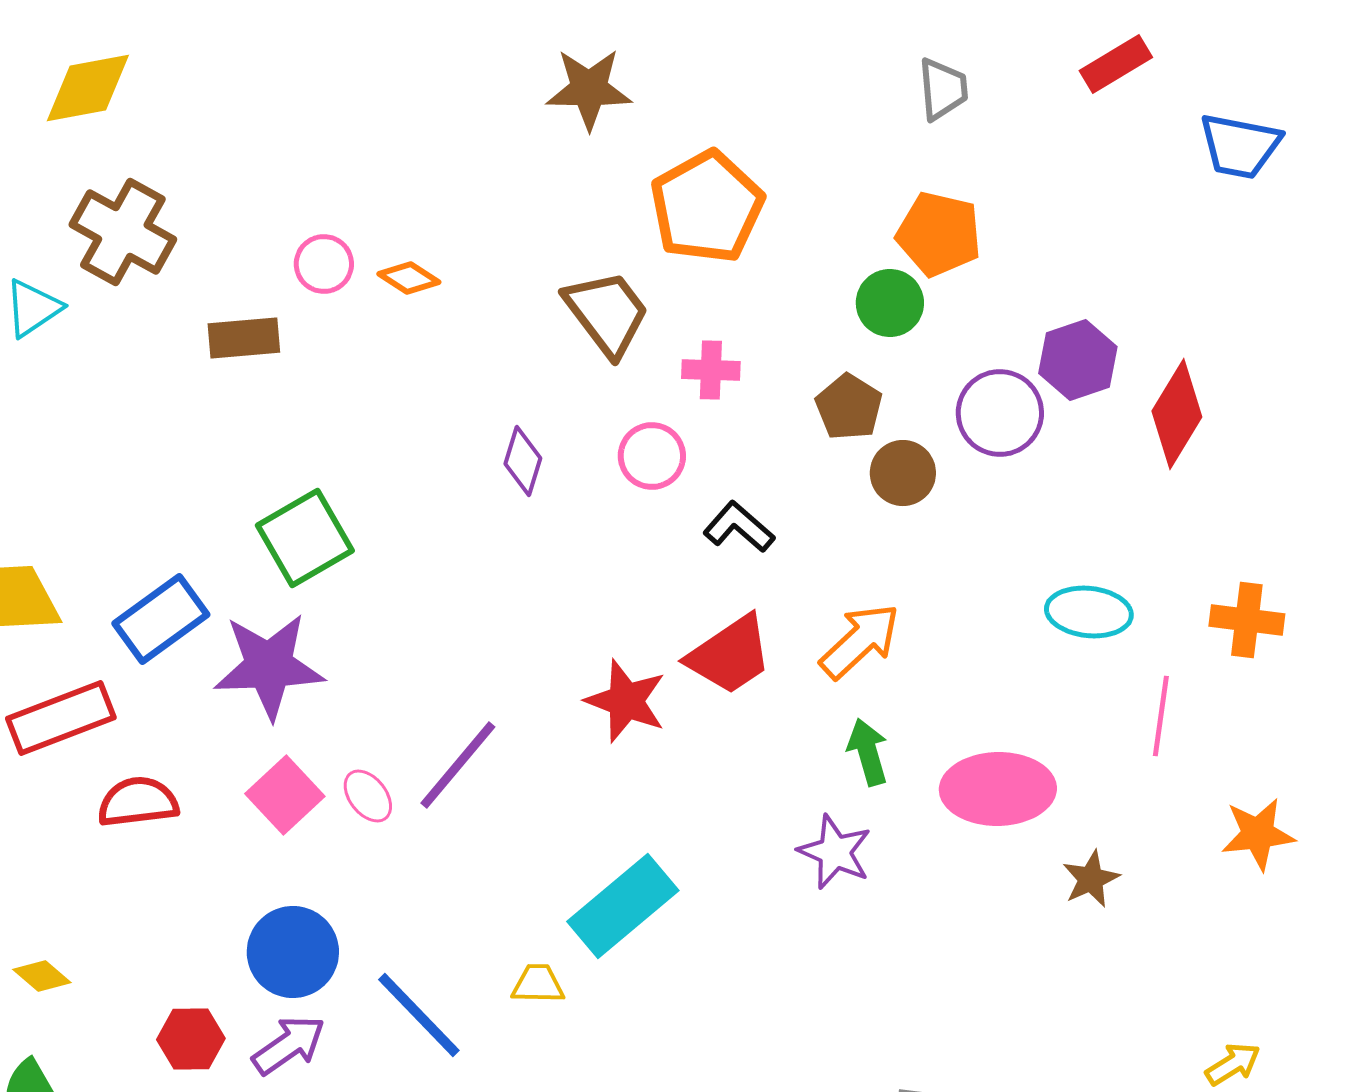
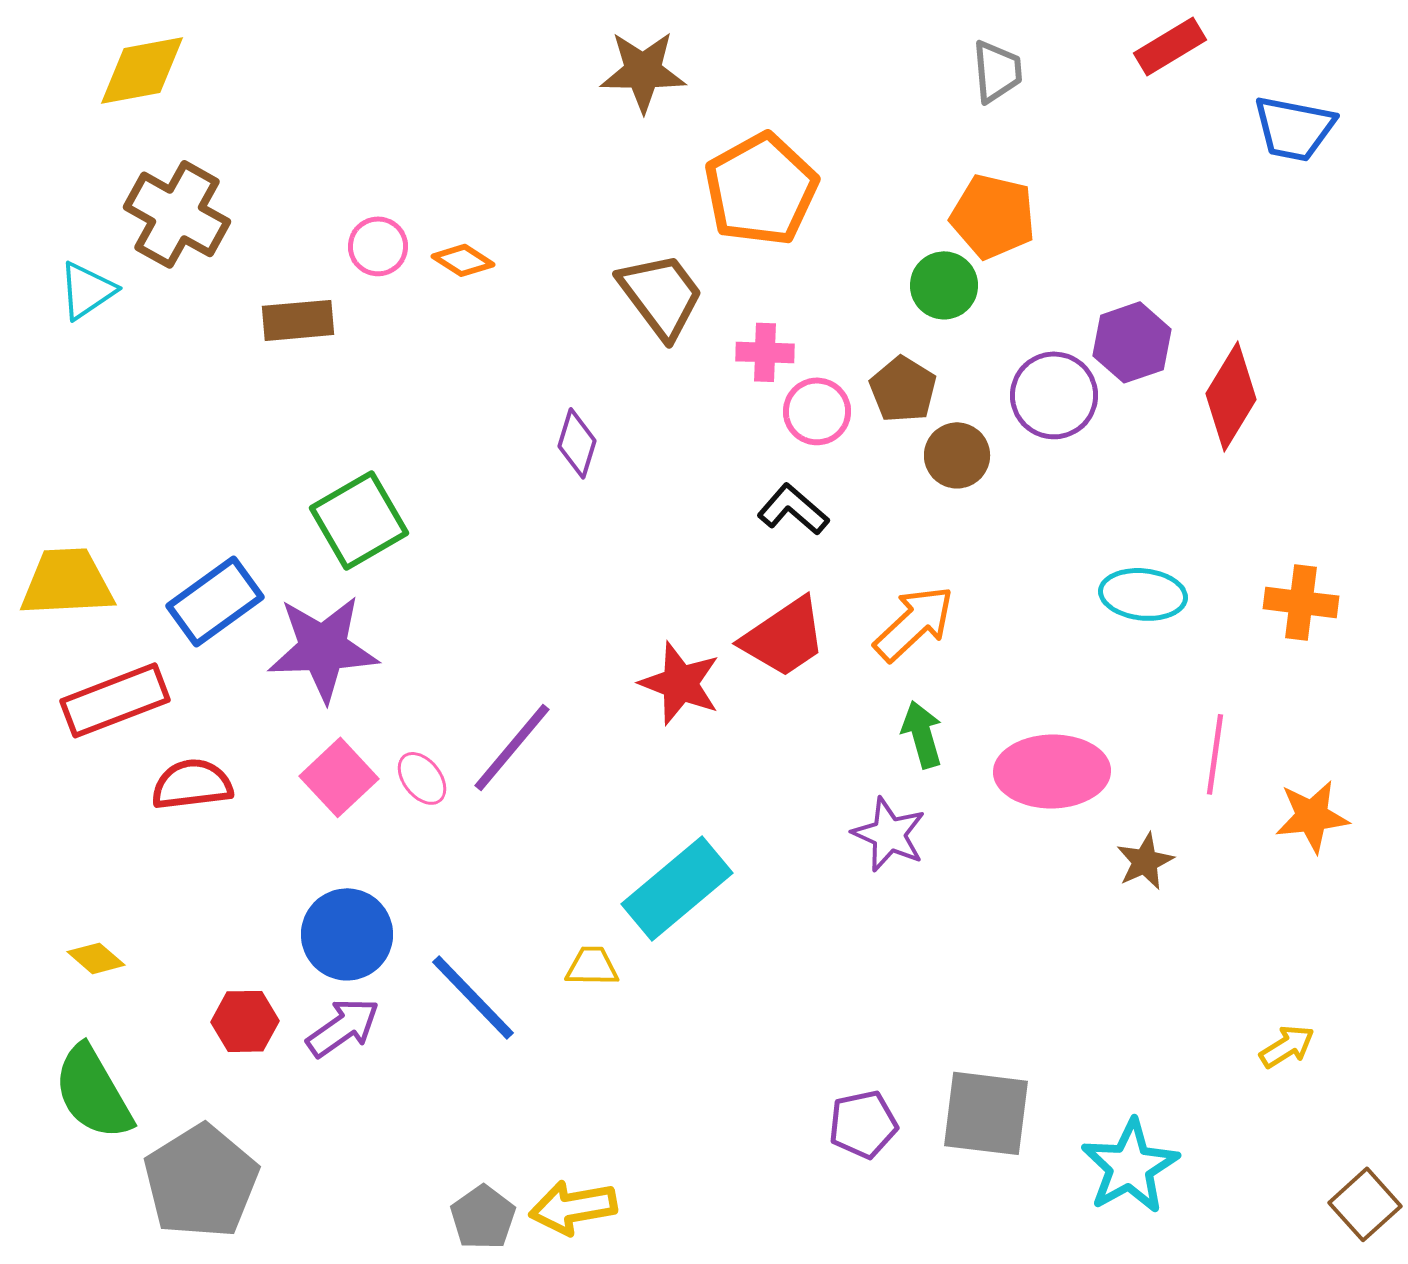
pink circle: (652, 456) -> (817, 411), moved
pink line: (1161, 716) -> (1215, 754), moved

